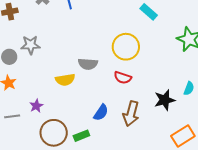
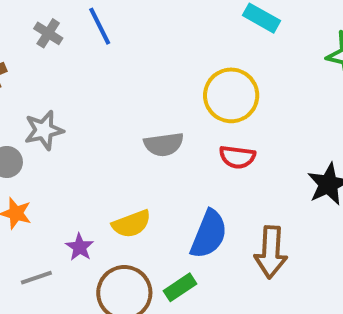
yellow semicircle: (65, 80) -> (131, 224), moved
blue semicircle: (101, 113) -> (209, 234), size x1.4
brown arrow: (131, 114) -> (271, 252), moved

